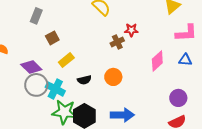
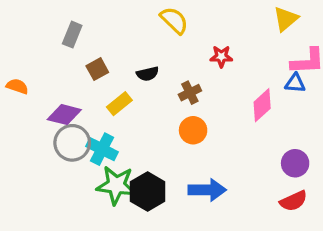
brown cross: (117, 42) -> (190, 93), moved
blue triangle: (185, 60) -> (295, 83), moved
purple diamond: (31, 67) -> (64, 115), turned -30
black semicircle: (84, 80) -> (148, 74), moved

